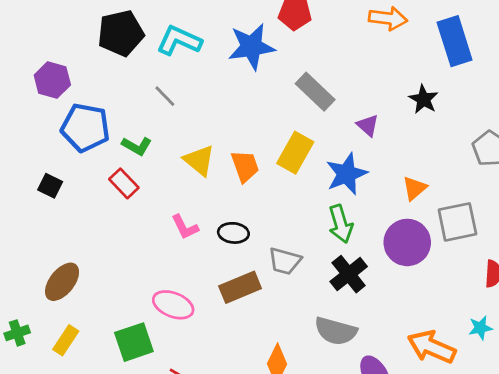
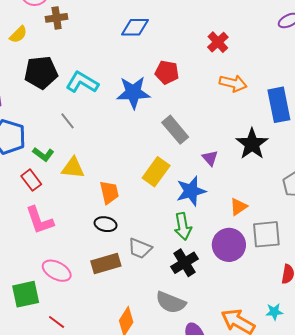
black star: (424, 99) -> (252, 144), size x1.5
yellow triangle: (199, 160) -> (73, 168), moved, turned -40
orange trapezoid: (245, 166) -> (109, 192), moved
pink L-shape: (185, 227) -> (40, 220), moved, size x1.5

